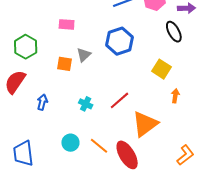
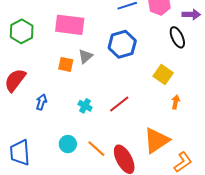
pink rectangle: (67, 24) -> (70, 25), size x1.8
green hexagon: (26, 47) -> (22, 31), moved
orange triangle: (145, 124) -> (156, 140), moved

